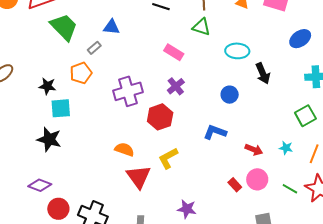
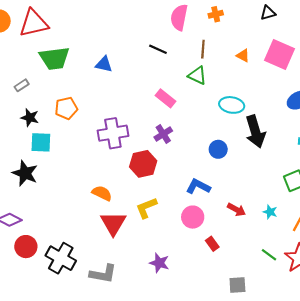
green trapezoid: (64, 27) -> (54, 58), turned 120
gray rectangle: (94, 48) -> (22, 85), moved
black arrow: (263, 73) -> (255, 132), size x1.4
pink circle: (257, 179) -> (193, 217), moved

